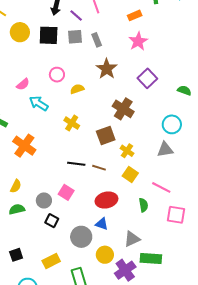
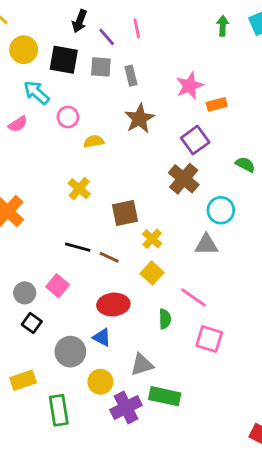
orange rectangle: (135, 15) -> (217, 104), moved
cyan arrow: (39, 103) -> (36, 93), moved
brown cross: (123, 109) -> (184, 179), moved

